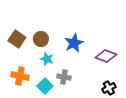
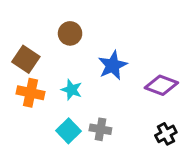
brown circle: (41, 39) -> (70, 33), moved
orange cross: (20, 76) -> (30, 93), moved
gray cross: (64, 77) -> (100, 129), moved

